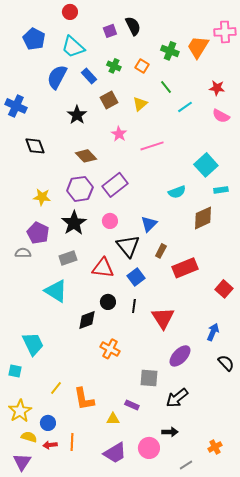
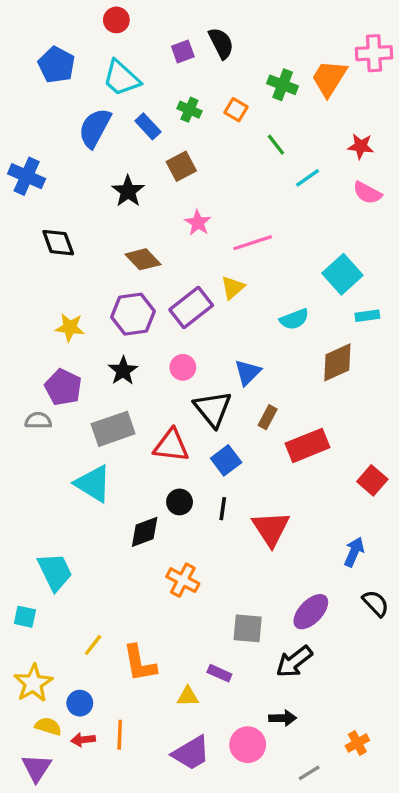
yellow triangle: (140, 104) -> (233, 288), moved
black star: (74, 223) -> (123, 371), size x0.7
gray rectangle: (68, 258) -> (113, 429), size x1.4
purple ellipse: (180, 356) -> (311, 612), moved

